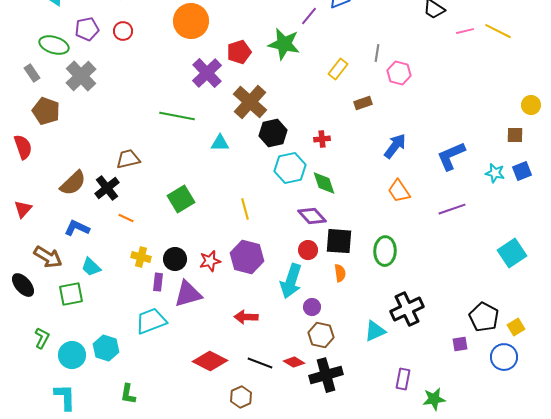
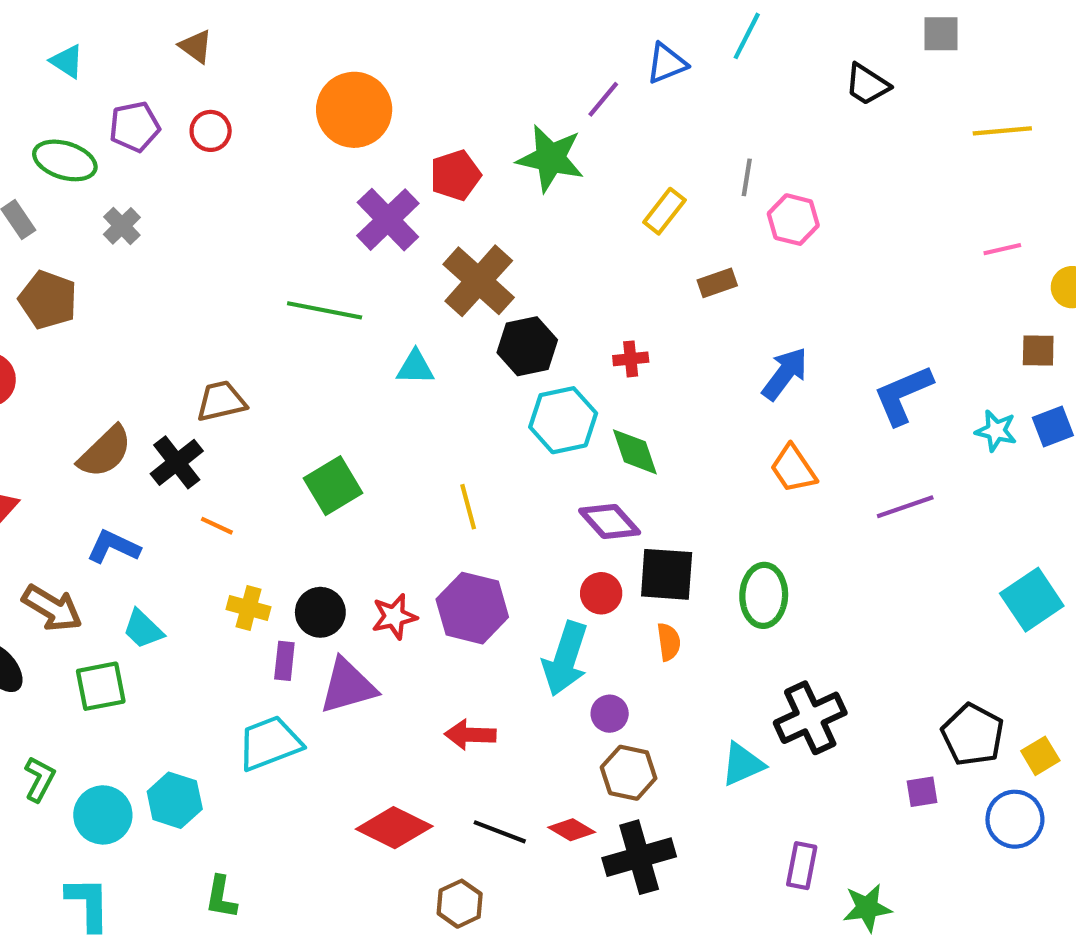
pink line: (465, 31) -> (1002, 249), moved
yellow line: (498, 31) -> (1002, 131), turned -32
gray cross: (81, 76) -> (122, 226), size x0.6

